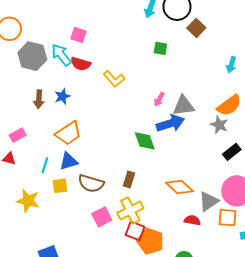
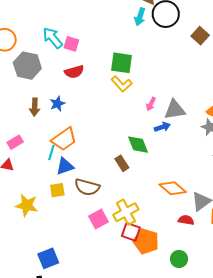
brown square: (196, 28) -> (200, 36), moved
green square: (160, 48) -> (122, 63), moved, size x1.6
cyan arrow: (61, 55) -> (53, 38), moved
red semicircle: (81, 64) -> (74, 72), turned -30
yellow L-shape: (114, 79) -> (122, 84), moved
blue arrow: (170, 123) -> (162, 127), size x0.6
cyan line: (45, 165) -> (51, 153), moved
brown rectangle: (129, 179) -> (122, 163), moved, turned -49

